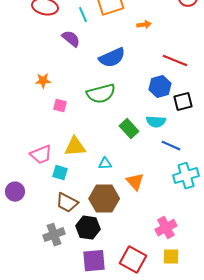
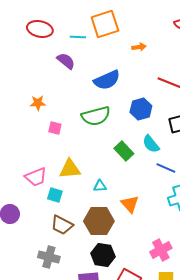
cyan line: (83, 15) -> (78, 37), turned -63
blue hexagon: (160, 87) -> (141, 109), moved
cyan semicircle: (156, 122) -> (151, 144), turned 48
black hexagon: (88, 228) -> (103, 255), moved
gray cross: (54, 235) -> (49, 257), turned 35

